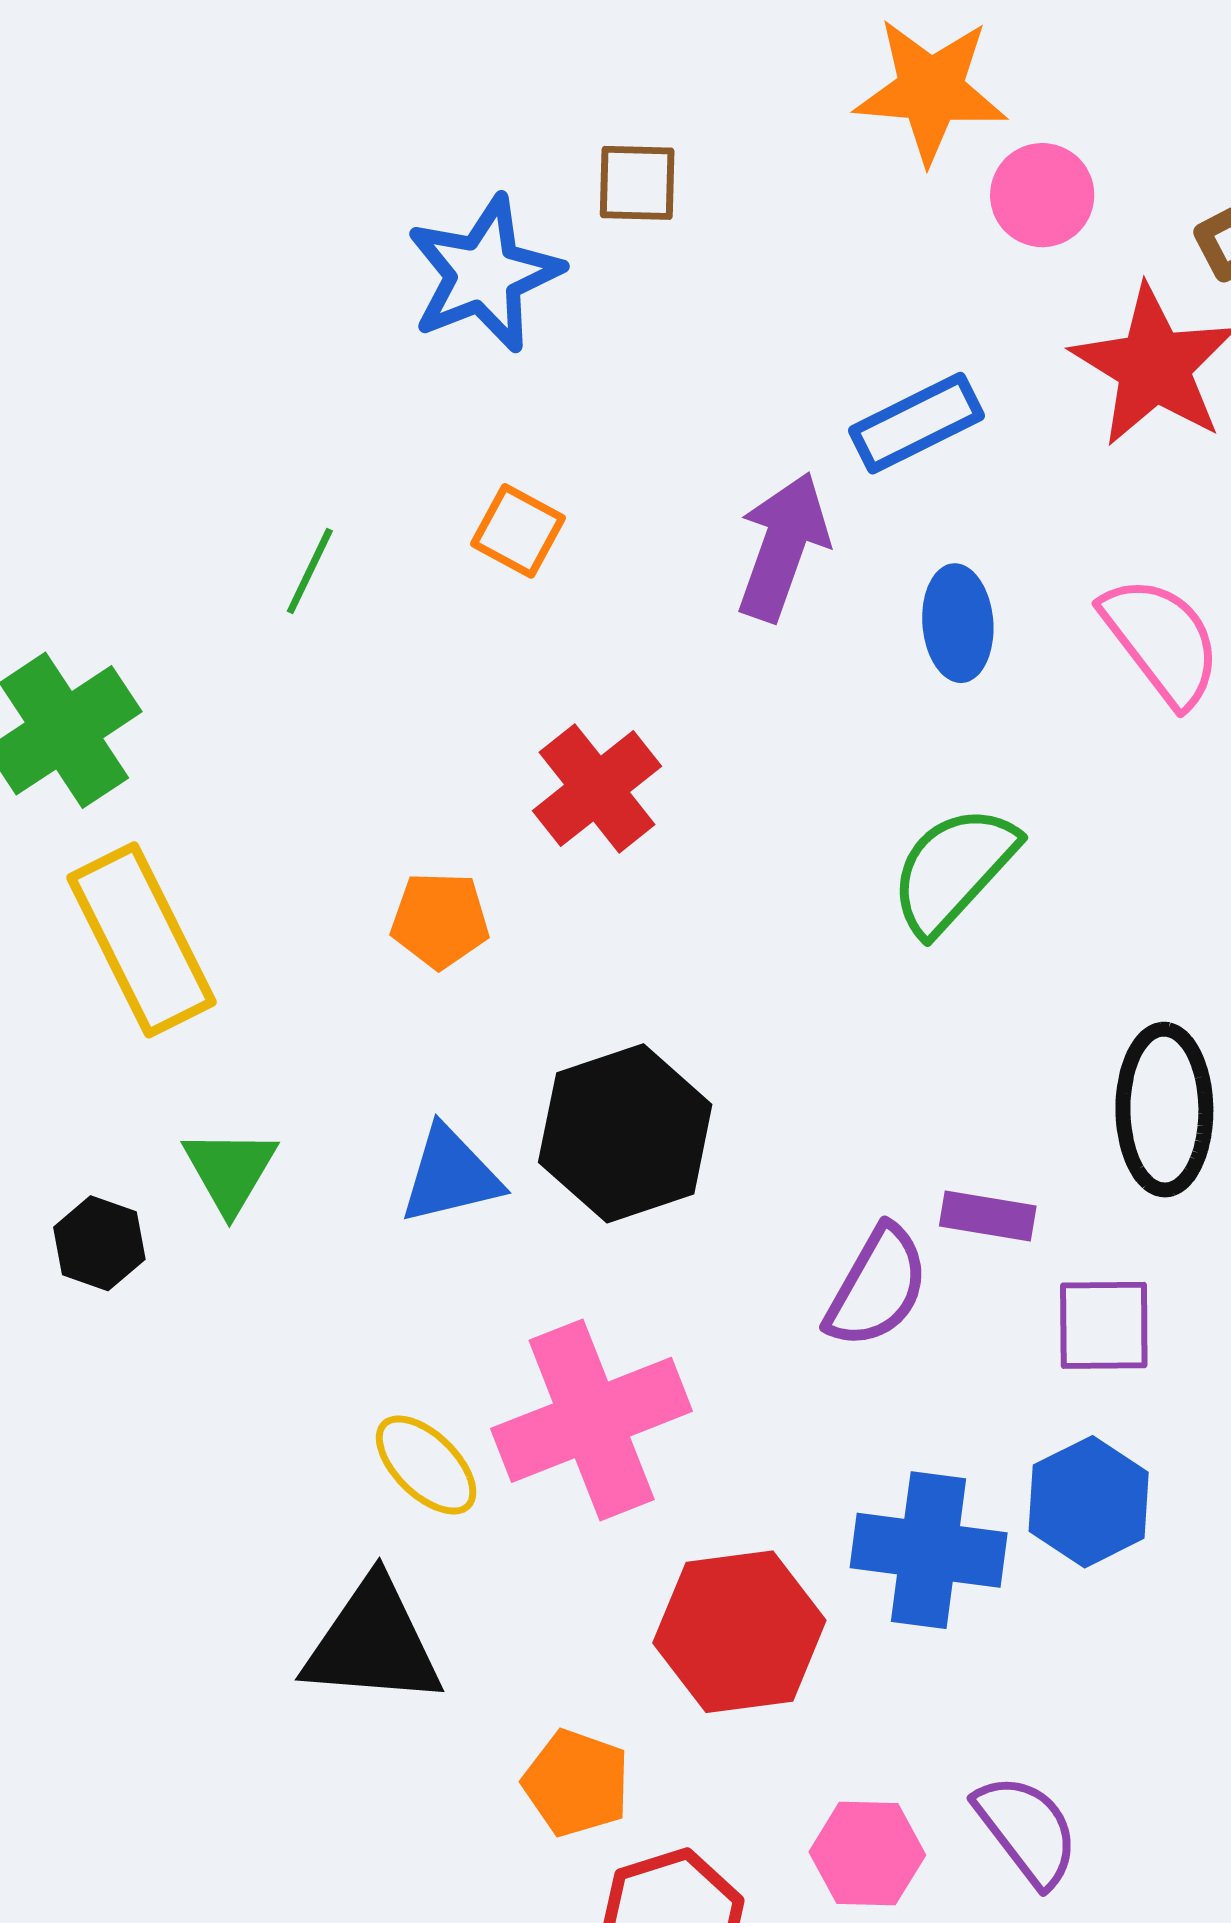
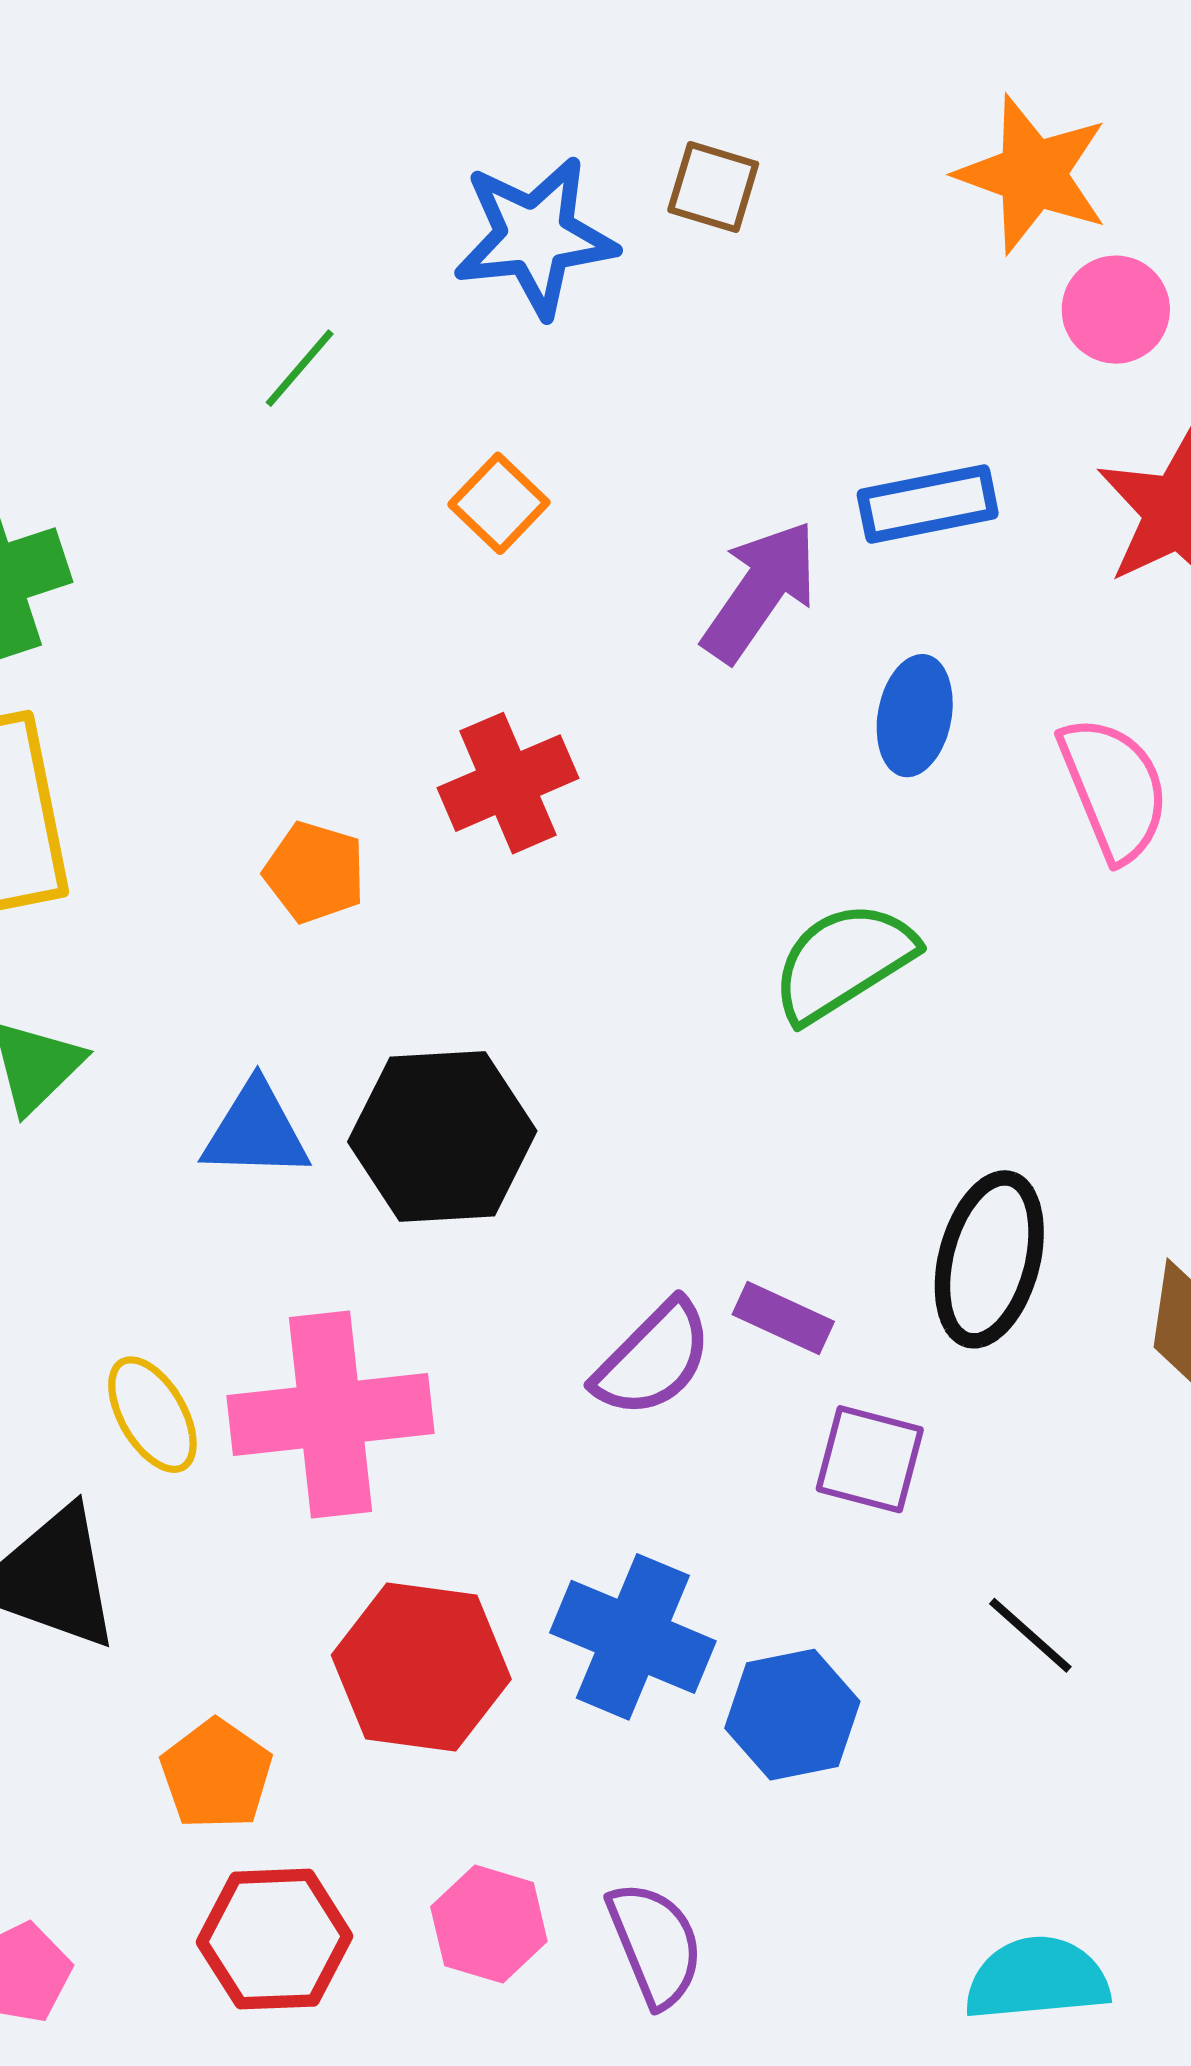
green line: (310, 571) -> (300, 368), moved
blue hexagon: (1089, 1502) -> (792, 1715), moved

